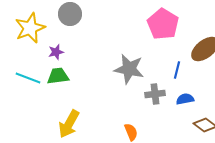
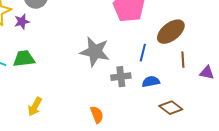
purple star: (56, 52) -> (22, 22), moved
yellow arrow: (69, 124) -> (35, 107), size x0.7

